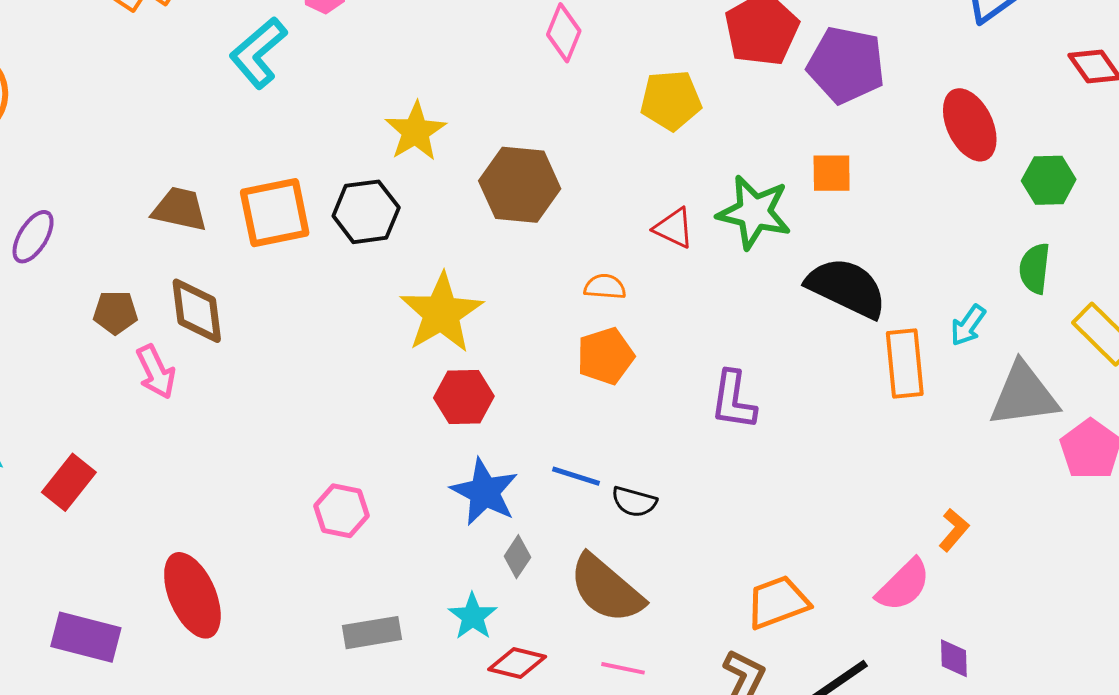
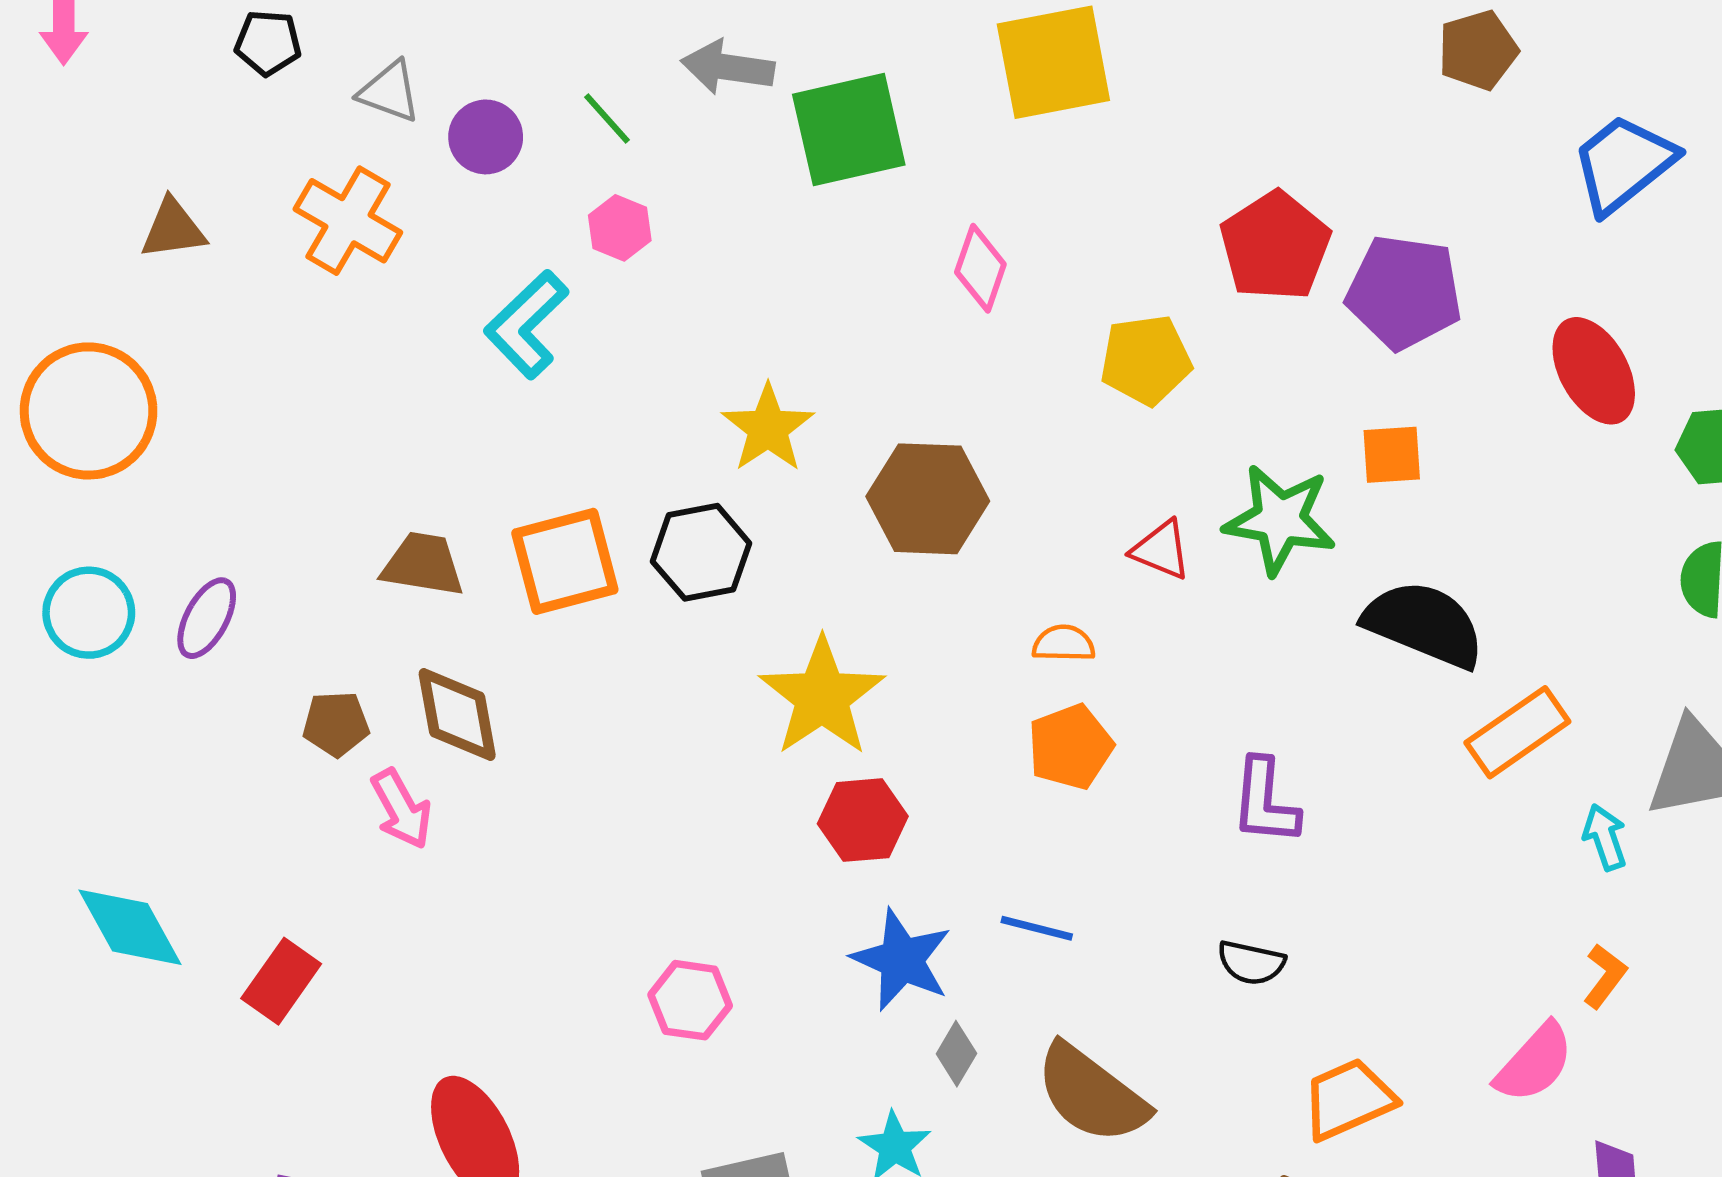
cyan arrow: (968, 325) -> (1605, 837), moved, turned 129
orange rectangle: (905, 364) -> (1517, 732), turned 64
black semicircle: (634, 502) -> (1251, 963), moved

